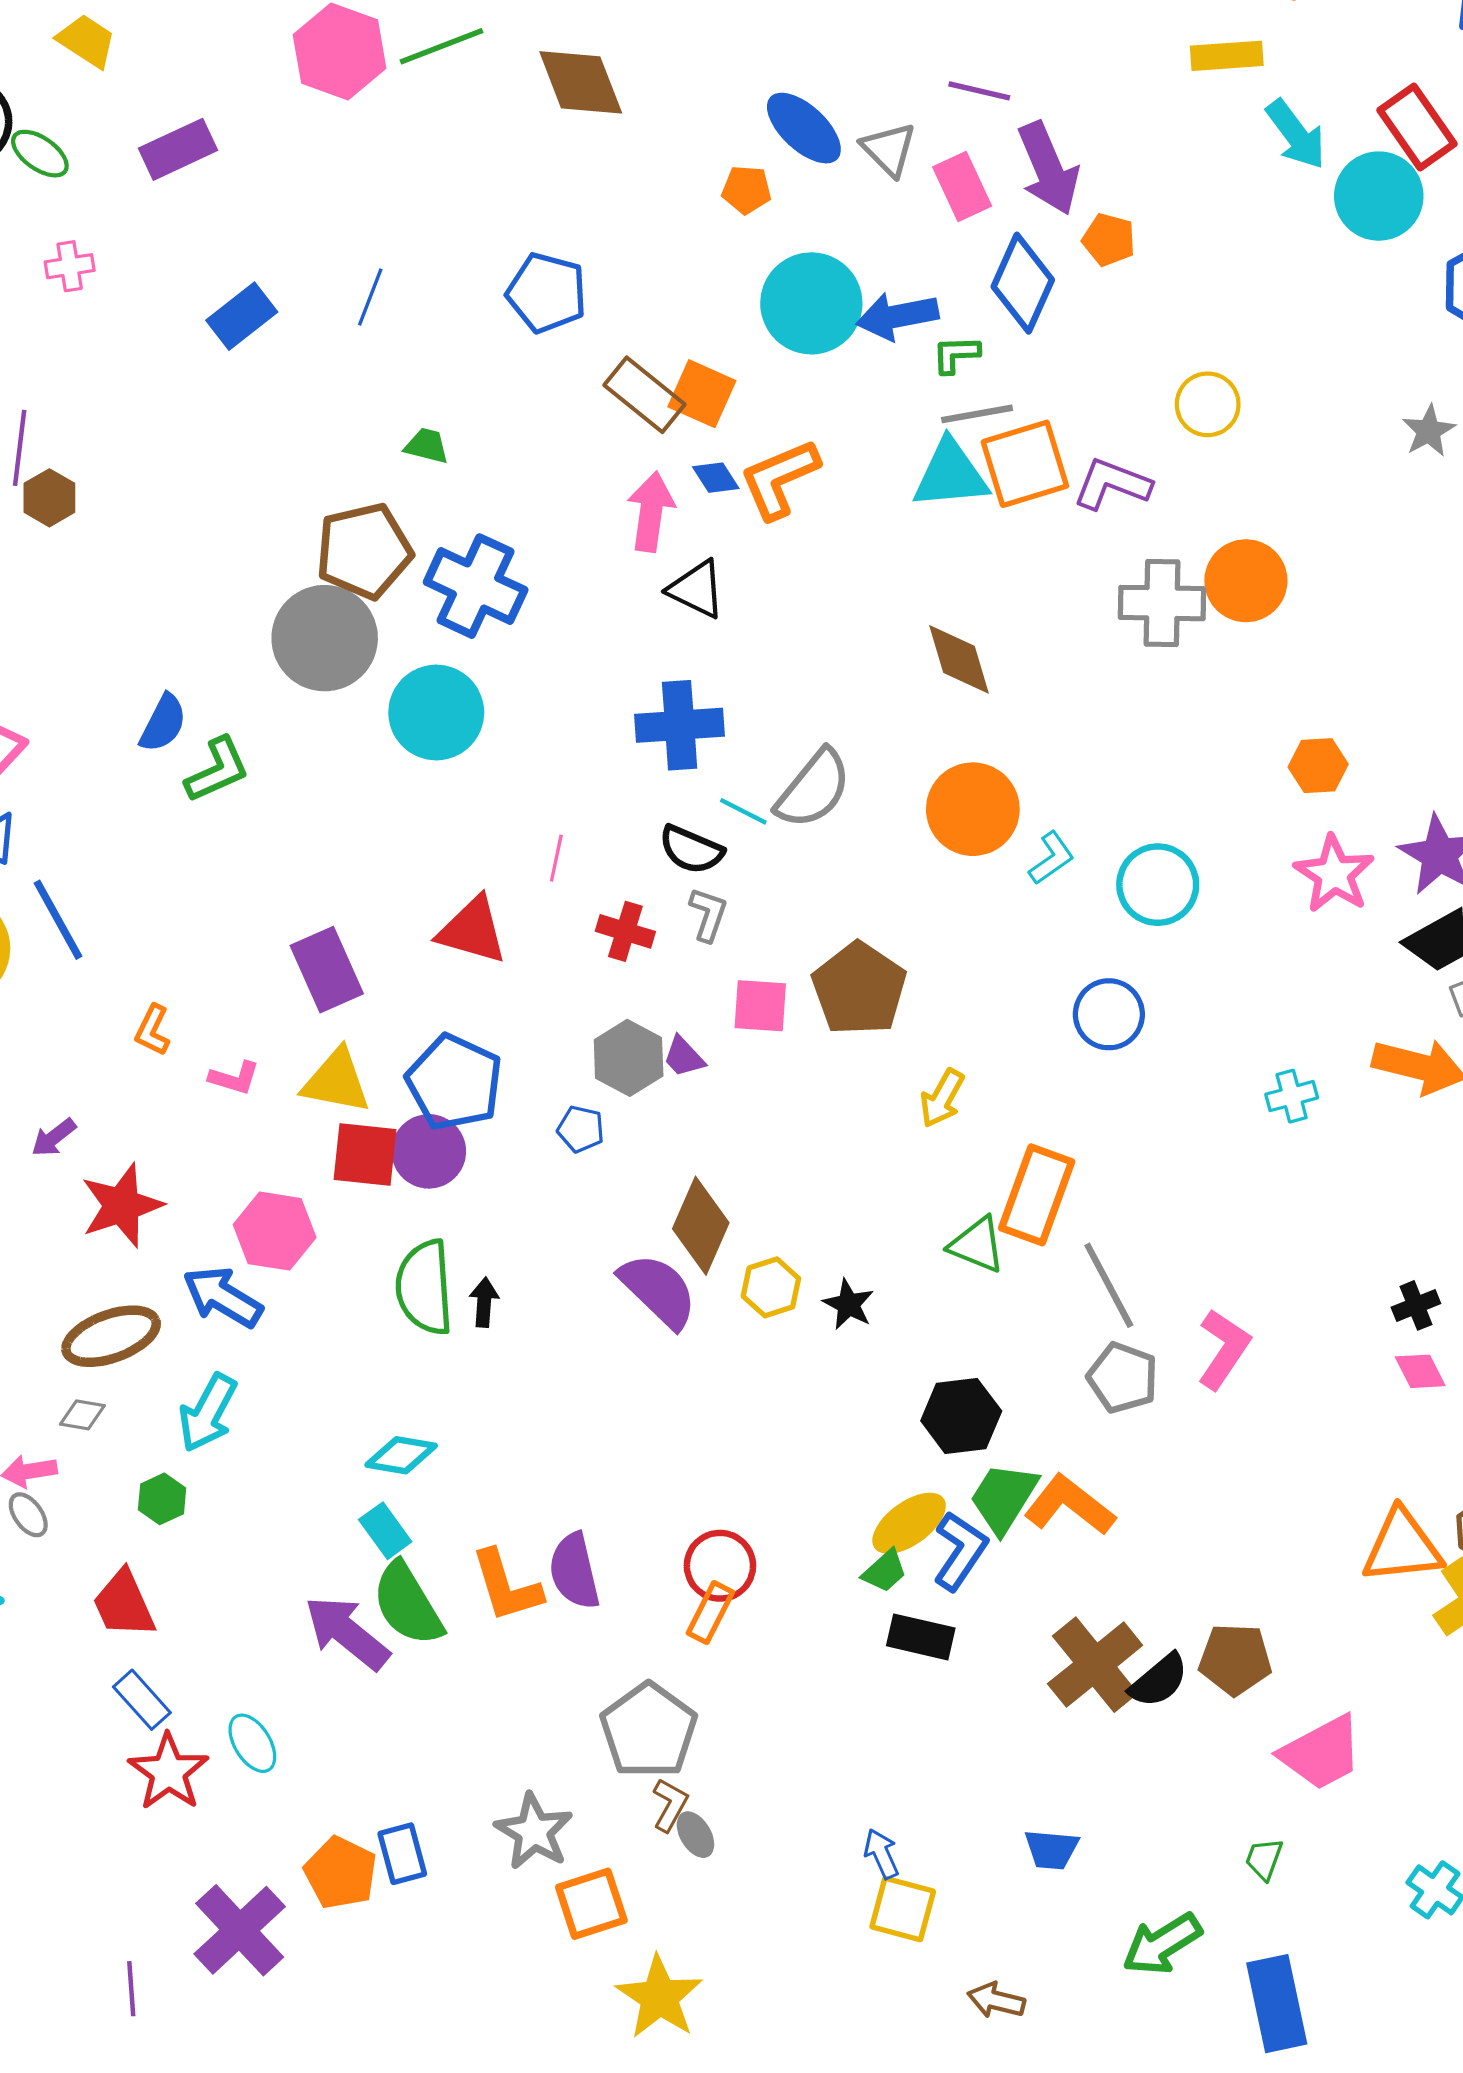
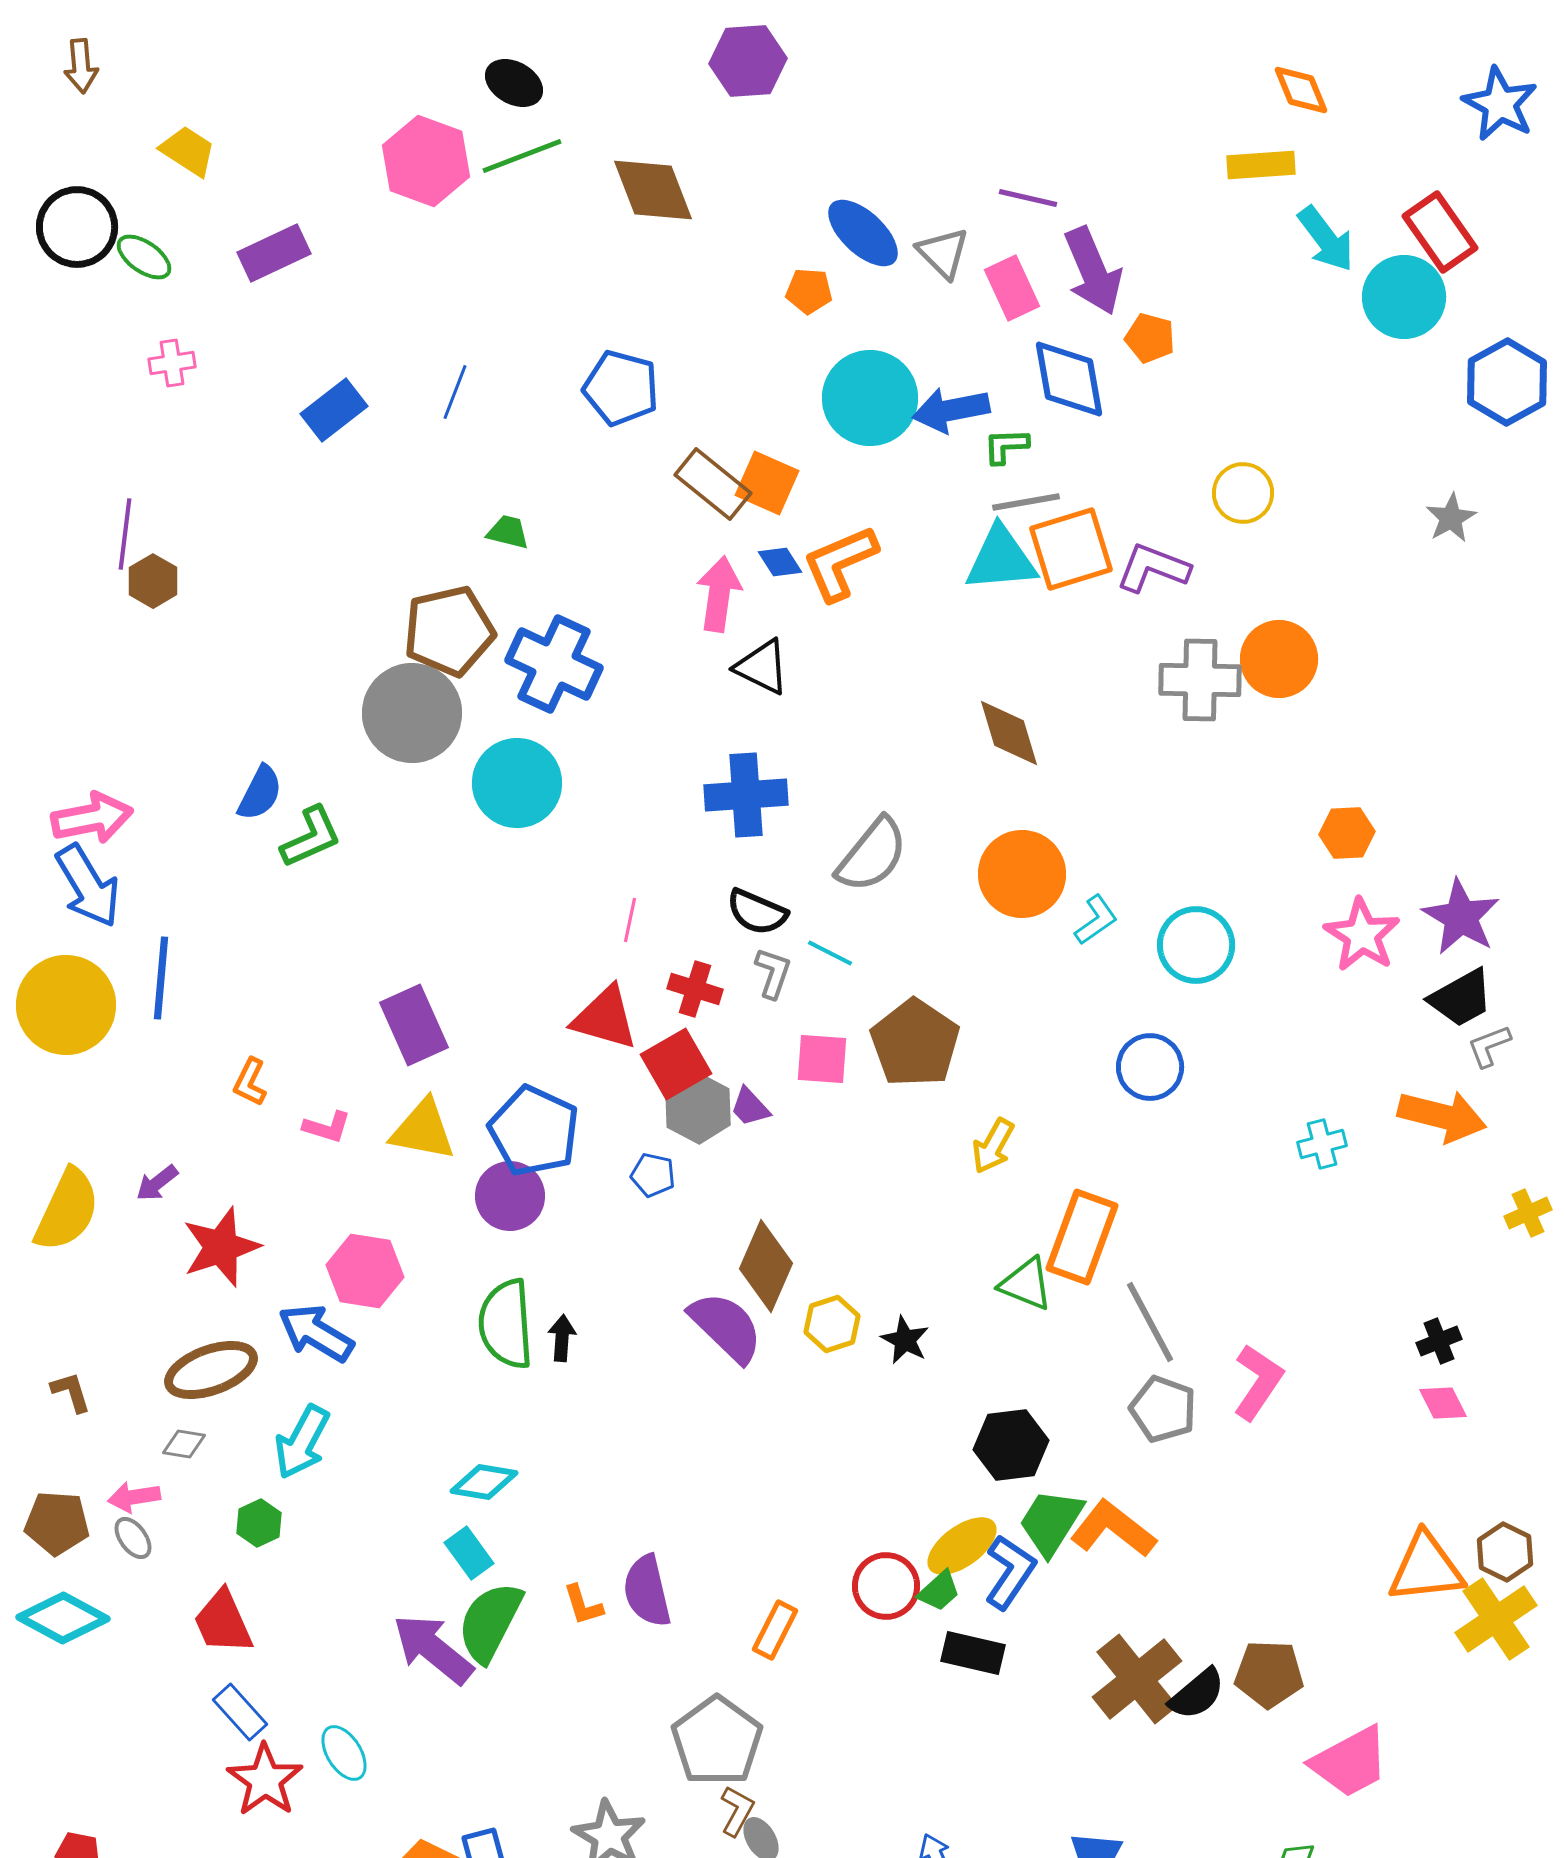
blue diamond: (1023, 283) -> (1069, 379), turned -34
cyan line: (743, 811) -> (830, 953), moved
blue line: (58, 920) -> (161, 978), turned 34
red triangle: (472, 930) -> (605, 1018), moved
red square: (365, 1155) -> (676, 1064), moved, turned -36
red circle: (720, 1566) -> (886, 1586), moved
orange L-shape: (506, 1586) -> (583, 1605), size x0.6
green semicircle: (408, 1604) -> (490, 1622), turned 58

